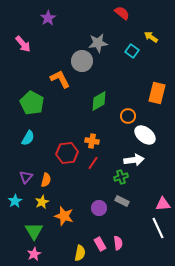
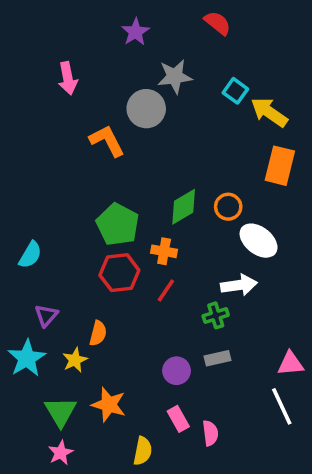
purple star: (48, 18) -> (135, 32), moved
yellow arrow: (151, 37) -> (269, 112), moved, size x1.5
pink arrow: (23, 44) -> (68, 78), moved, turned 30
green diamond: (99, 101) -> (184, 207), moved
green pentagon: (32, 103) -> (118, 225), moved
cyan semicircle: (28, 138) -> (30, 255), moved
orange semicircle: (46, 180) -> (98, 333), moved
cyan star: (15, 201) -> (27, 358), size x1.5
gray rectangle: (122, 201) -> (218, 358), turned -40
orange star: (64, 216) -> (109, 405), moved
pink rectangle: (100, 244) -> (178, 419), moved

